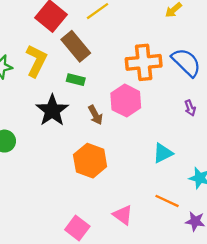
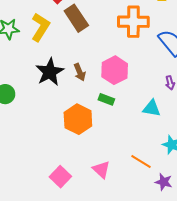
orange cross: (144, 62) -> (133, 22), moved
green rectangle: (76, 80) -> (106, 99), moved
brown arrow: (95, 115) -> (80, 72), moved
cyan triangle: (163, 153) -> (152, 108), moved, turned 30

